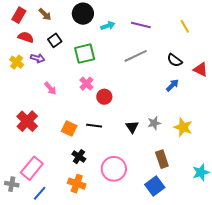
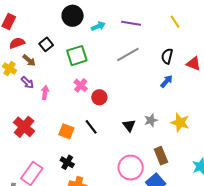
brown arrow: (45, 14) -> (29, 60), moved
red semicircle: (26, 37) -> (17, 43), turned -35
purple arrow: (38, 58) -> (27, 83), moved, turned 32
black semicircle: (175, 60) -> (167, 56), turned 70
pink arrow: (50, 88) -> (45, 92), turned -128
black line: (94, 126) -> (91, 127), turned 49
black cross: (79, 157) -> (67, 162), moved
pink circle: (114, 169) -> (131, 168), moved

